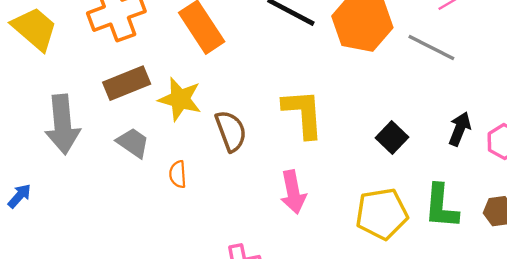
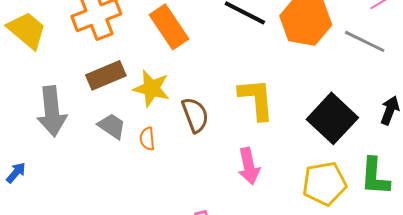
black square: (392, 137) -> (332, 118), size x1.8
orange semicircle: (178, 174) -> (147, 139), moved

